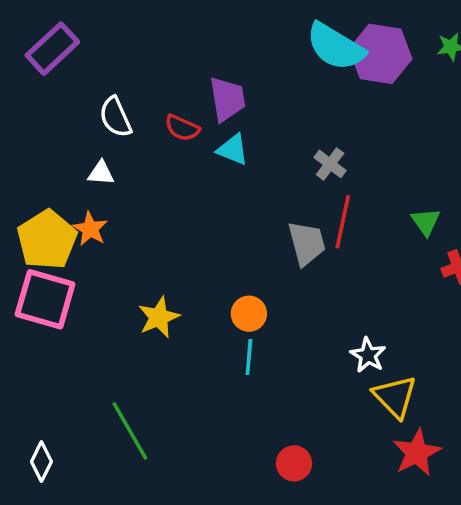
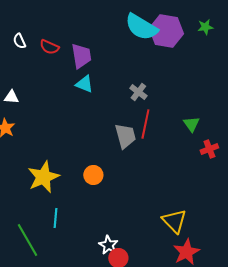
white semicircle: (115, 117) -> (19, 41), moved, size x0.7
red semicircle: (182, 128) -> (49, 47), moved
yellow star: (159, 317) -> (43, 177), size x1.4
white star: (368, 355) -> (108, 245), moved
cyan line: (249, 357) -> (55, 218), moved

